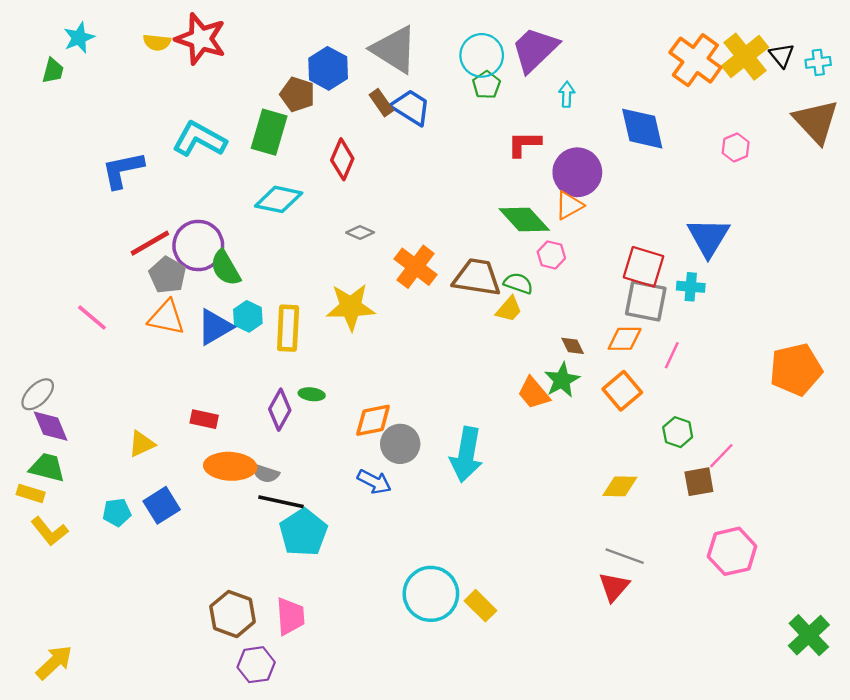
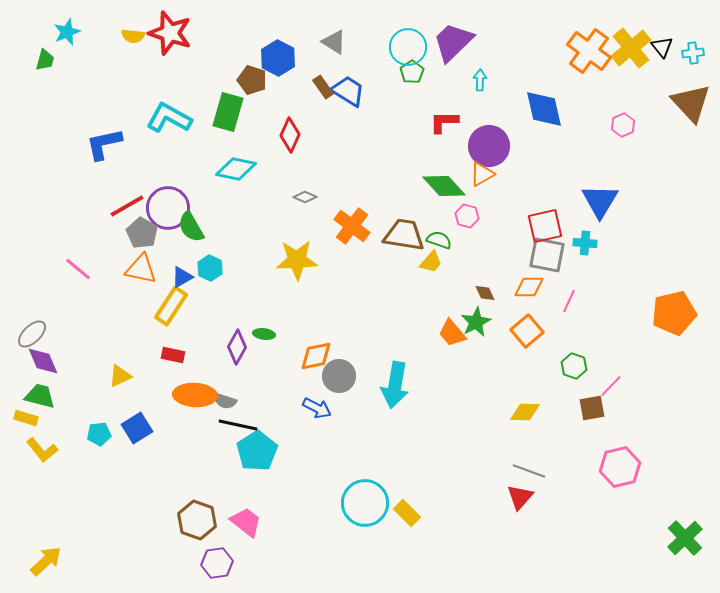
gray triangle: (394, 49) -> (334, 42), size x0.6
red square: (643, 267) -> (545, 226), turned -30
blue triangle: (215, 327) -> (182, 277), size x0.7
yellow rectangle: (288, 328) -> (171, 306), moved, turned 30
pink trapezoid: (290, 616) -> (246, 522), turned -48

